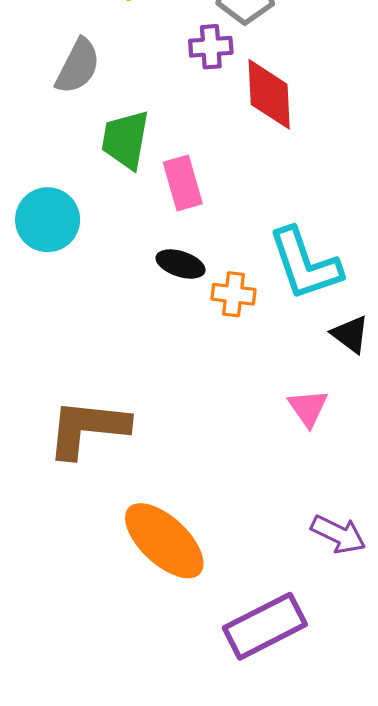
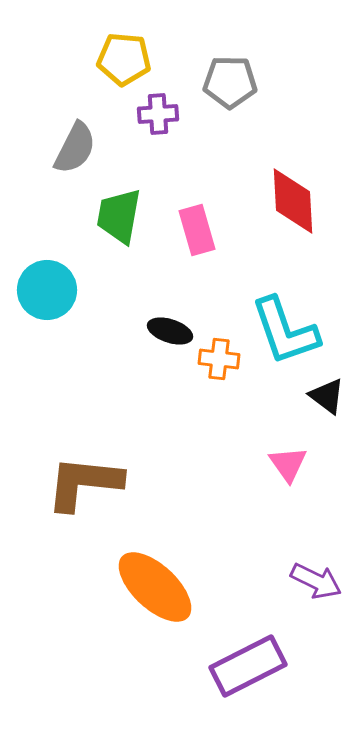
purple cross: (211, 47) -> (158, 114), moved
red diamond: (269, 94) -> (293, 201), moved
pink rectangle: (183, 183) -> (197, 230), moved

